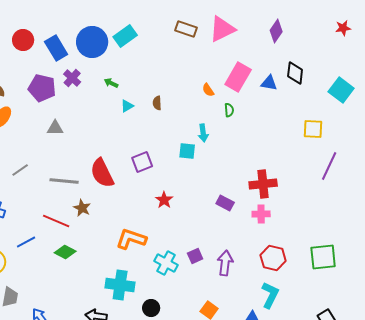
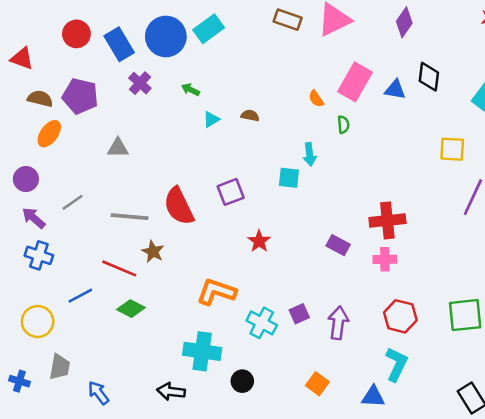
purple pentagon: (42, 88) -> (80, 96), moved
brown semicircle: (157, 103) -> (250, 116), turned 104

